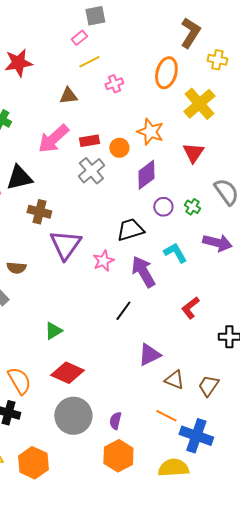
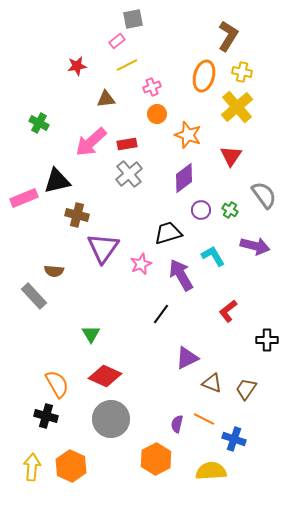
yellow cross: (217, 60) -> (242, 72), moved
red star: (18, 63) -> (77, 66), moved, size x0.7
orange circle: (119, 148) -> (157, 114), moved
green triangle: (53, 331) -> (91, 334), turned -30
purple semicircle: (115, 421) -> (177, 424), moved
blue cross: (196, 436) -> (234, 439), size x0.7

